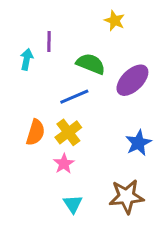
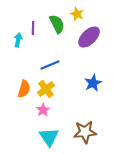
green semicircle: (91, 64) -> (57, 24), moved, turned 42
purple ellipse: (132, 80) -> (89, 37), moved
blue star: (138, 143) -> (93, 83), moved
cyan triangle: (73, 204) -> (49, 137), size x1.5

